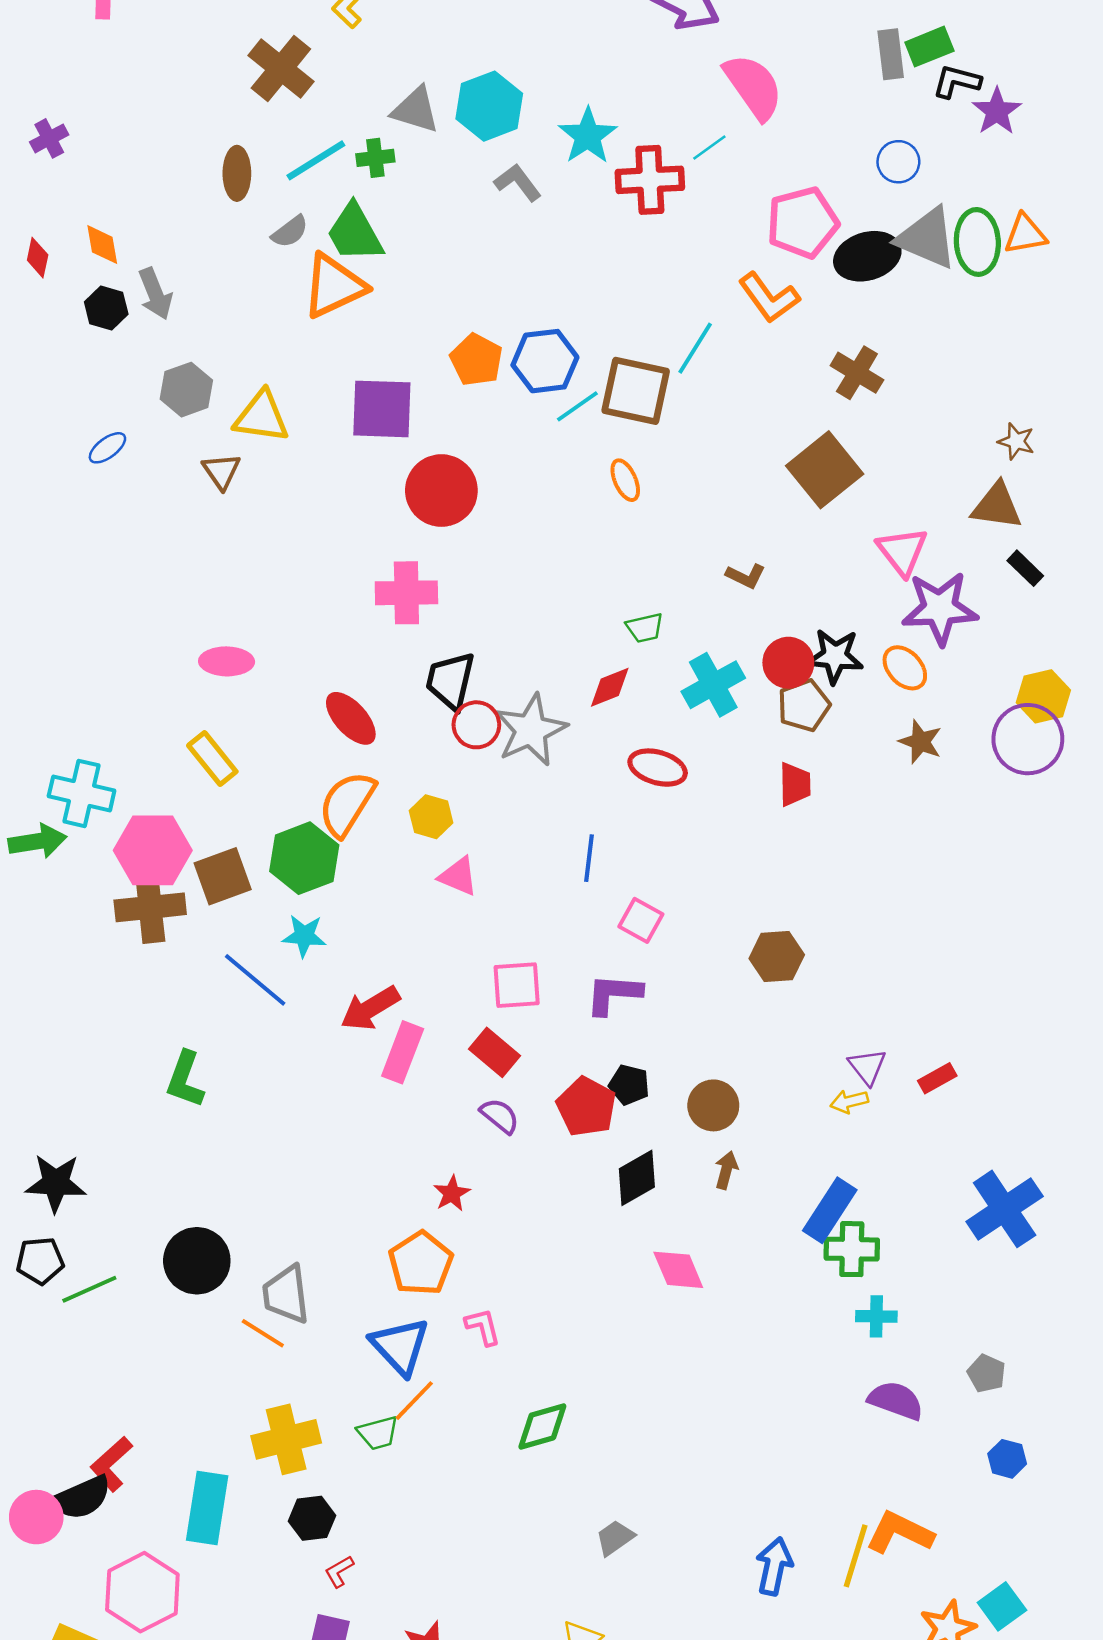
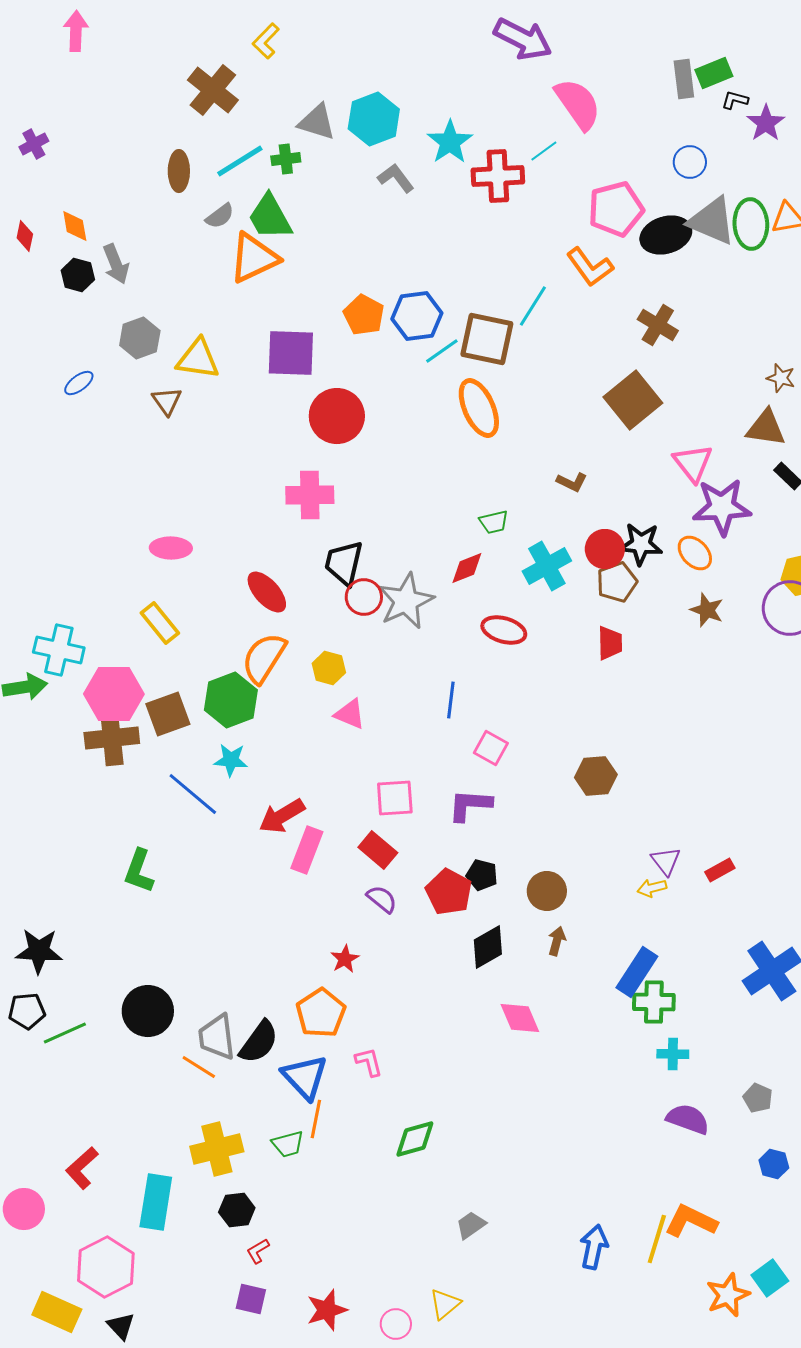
black L-shape: (957, 81) -> (735, 100), size x0.7
orange ellipse: (625, 480) -> (479, 408), size x1.8
orange line: (414, 1401) -> (316, 1119), turned -33
black semicircle: (82, 1498) -> (259, 1042), moved, turned -30

